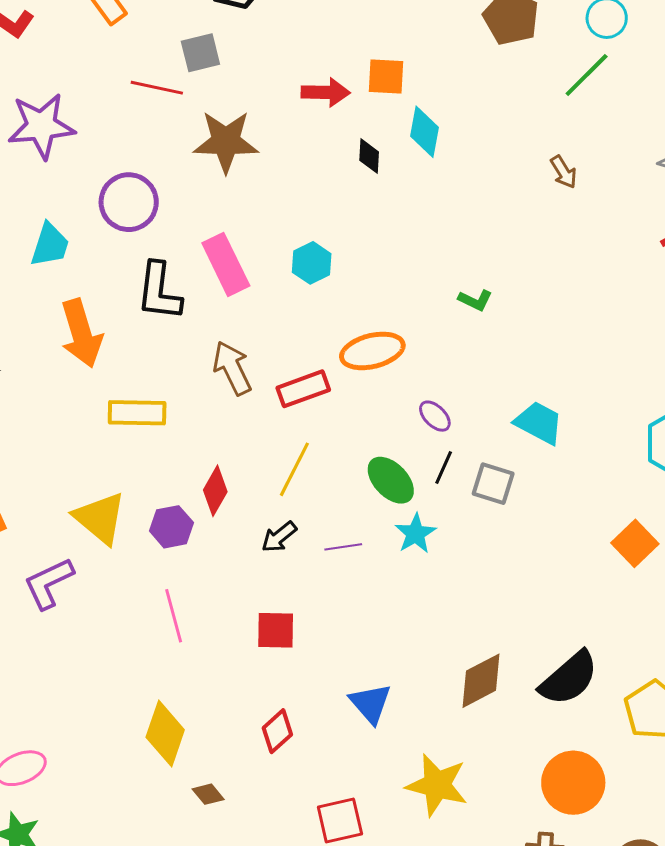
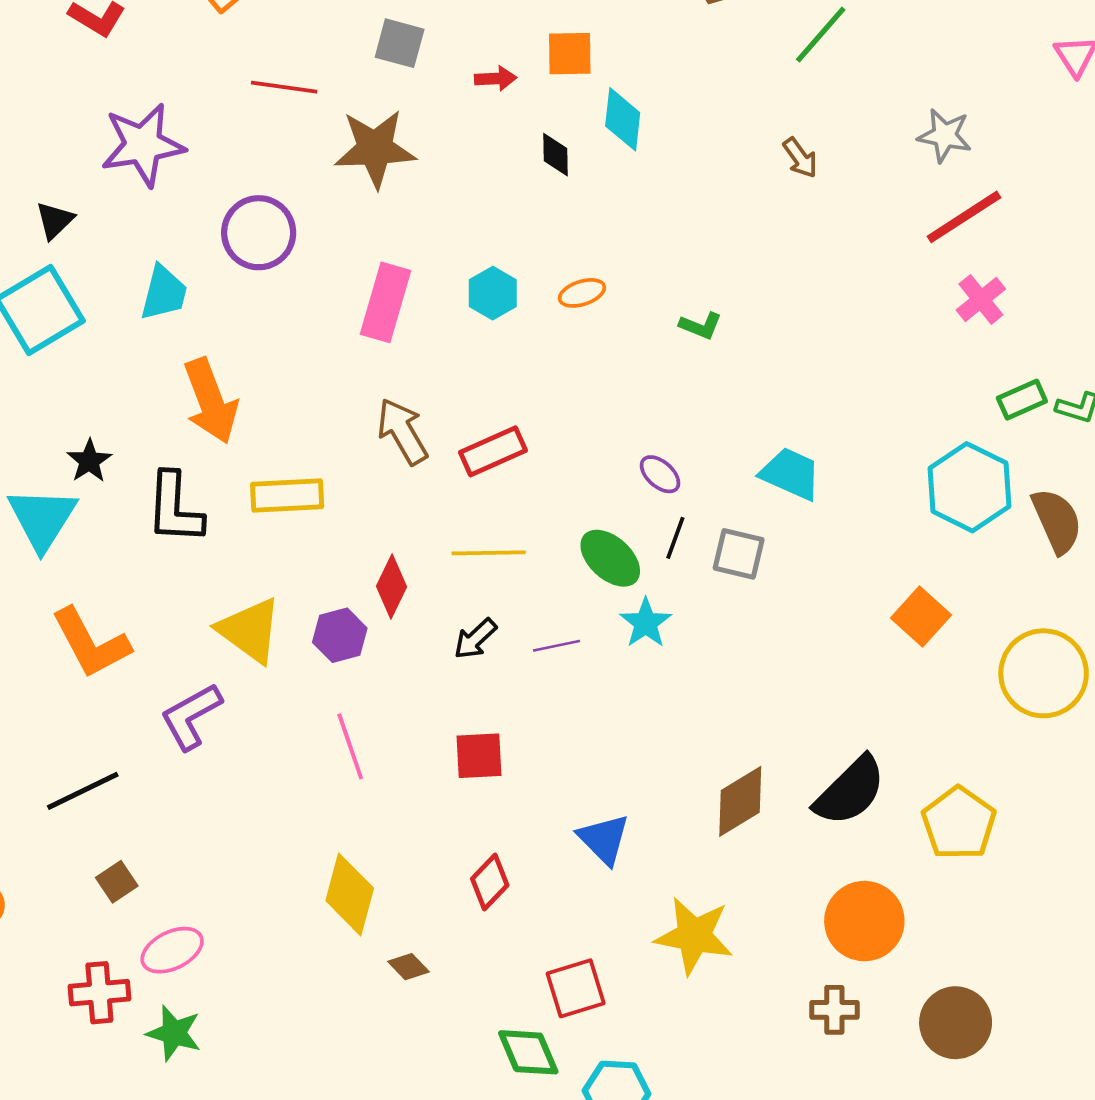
gray square: (200, 53) -> (400, 43), moved, turned 33
red arrow: (326, 92) -> (496, 79), size x0.7
pink rectangle: (226, 264) -> (385, 302), turned 46
black L-shape: (159, 292) -> (175, 508), moved
orange ellipse: (372, 351) -> (582, 293), moved, size x0.6
yellow line: (294, 469) -> (489, 553), turned 66

